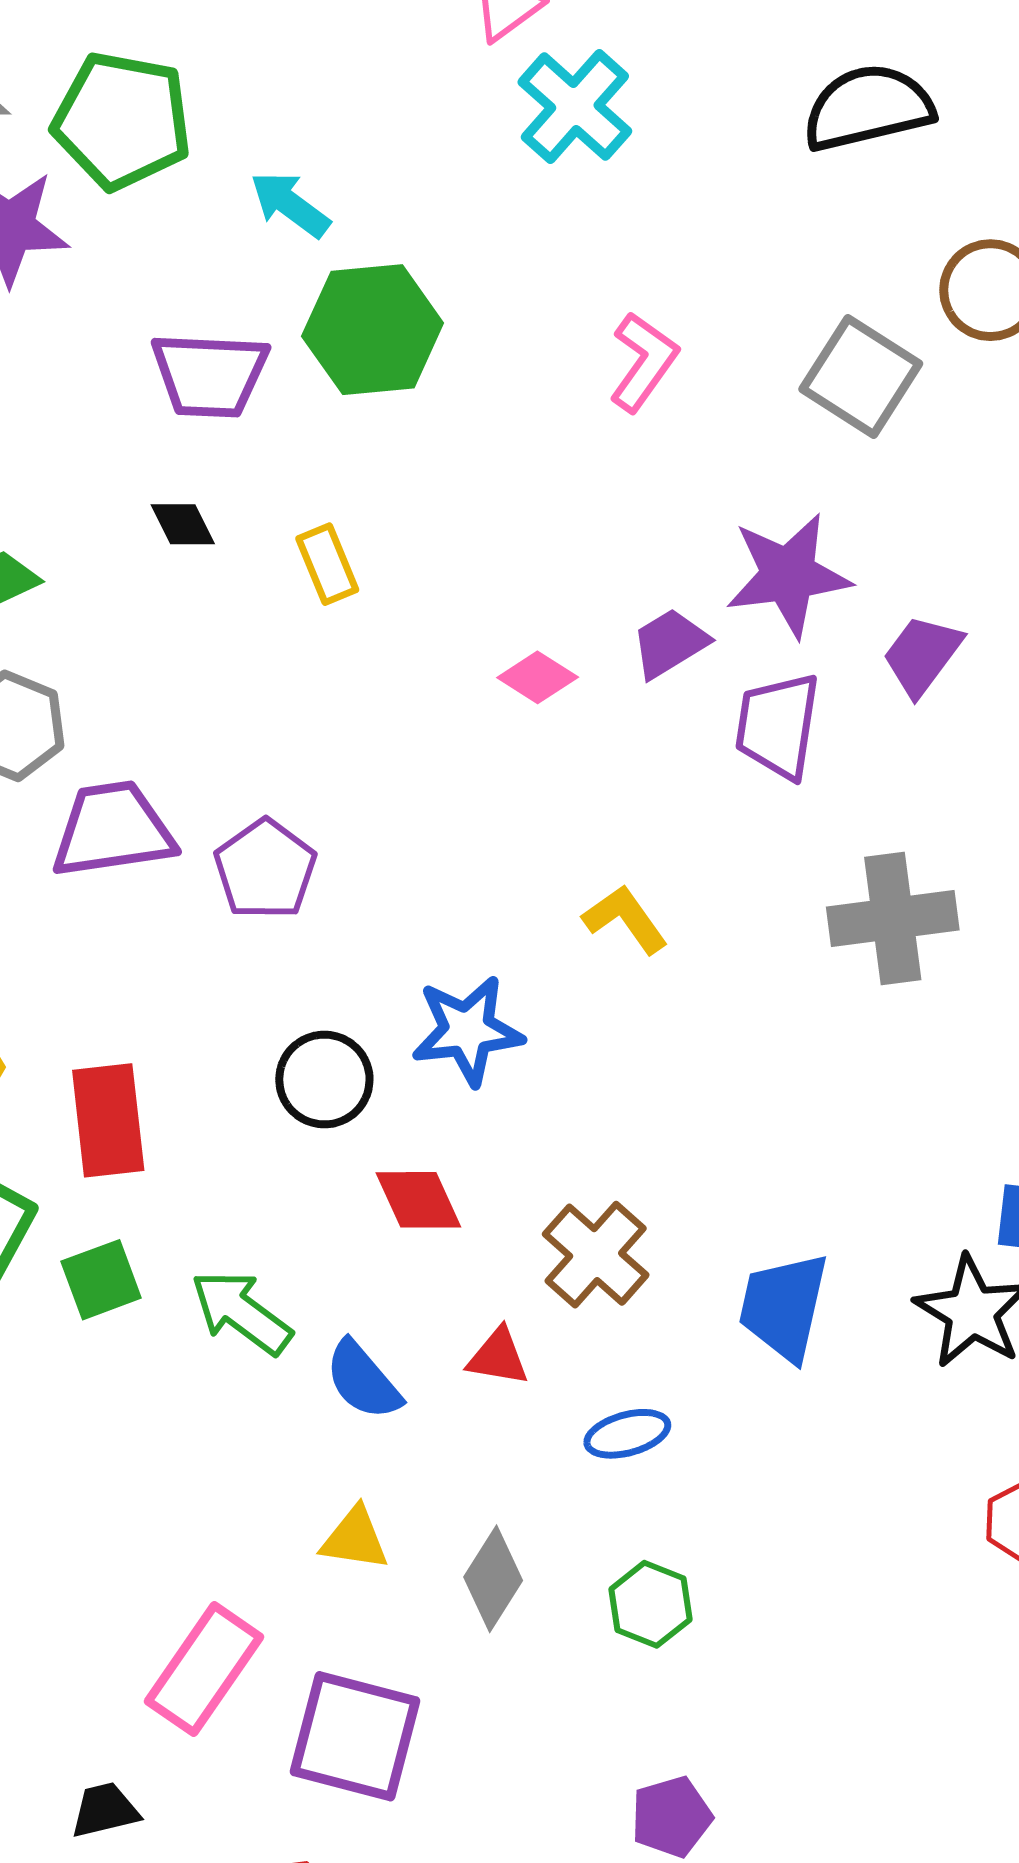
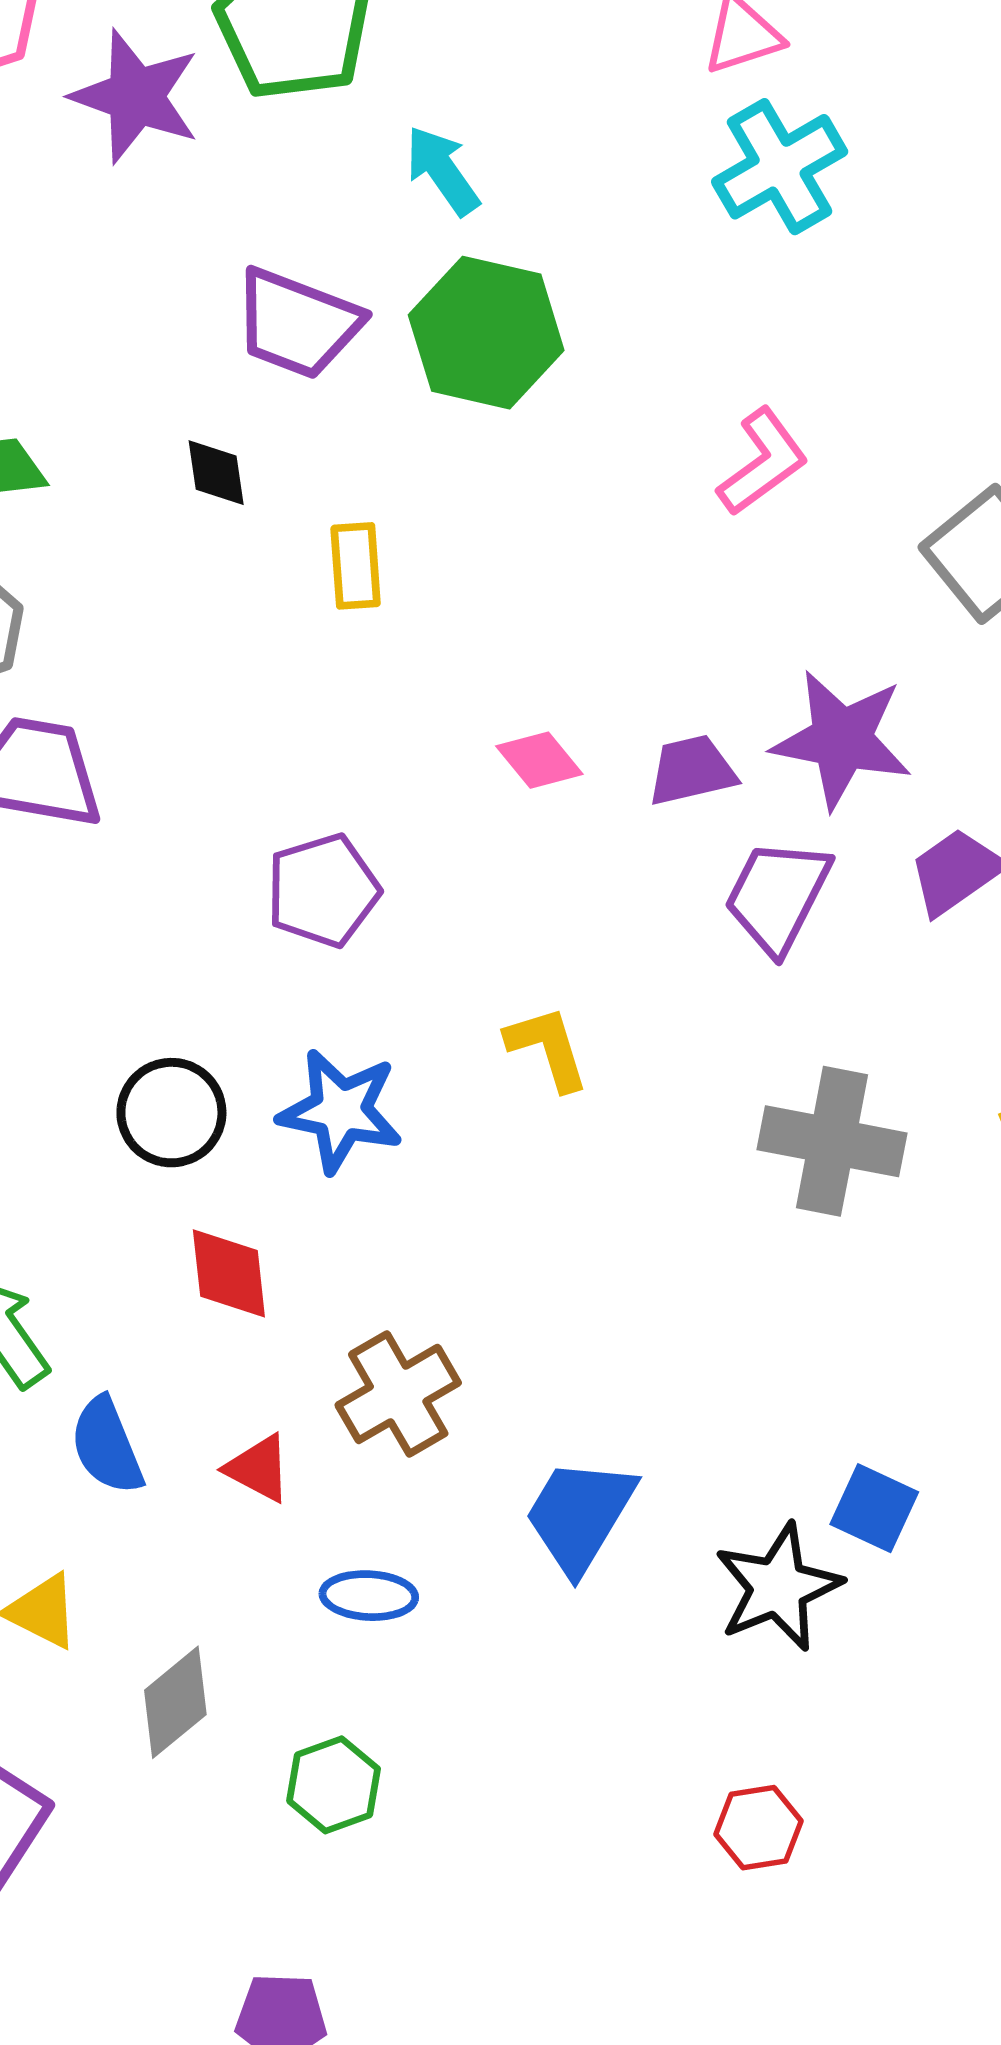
purple pentagon: (265, 869) -> (323, 890), moved

